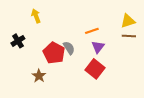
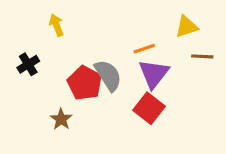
yellow triangle: (128, 21) -> (187, 27), moved
purple triangle: (98, 47) -> (154, 74), size x1.5
gray semicircle: (69, 48) -> (108, 75), size x1.5

